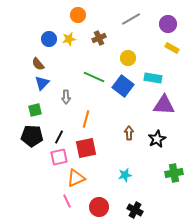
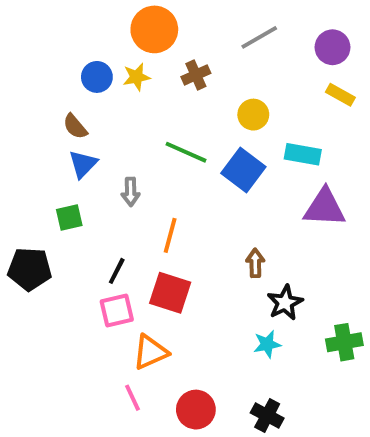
orange circle: (78, 15) -> (154, 29), size x1.5
black pentagon: (32, 136) -> (30, 269), moved
black star: (157, 139) -> (285, 303), moved
red square: (86, 148) -> (170, 293), turned 30
cyan star: (125, 175) -> (267, 344), moved

